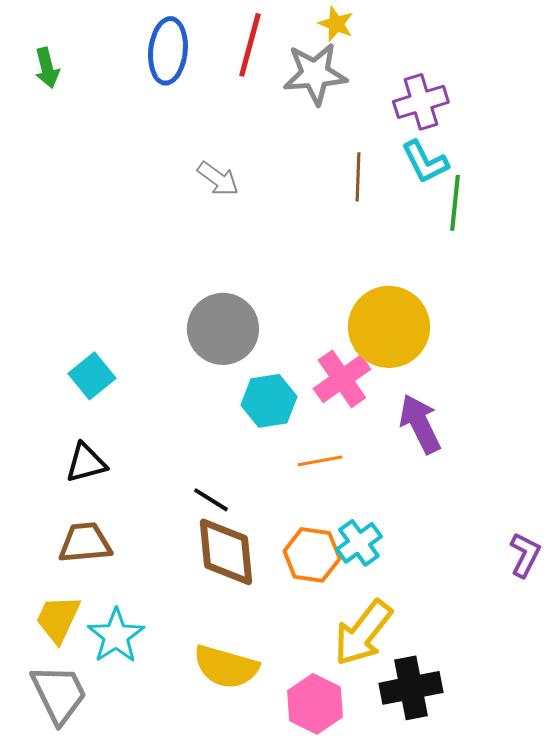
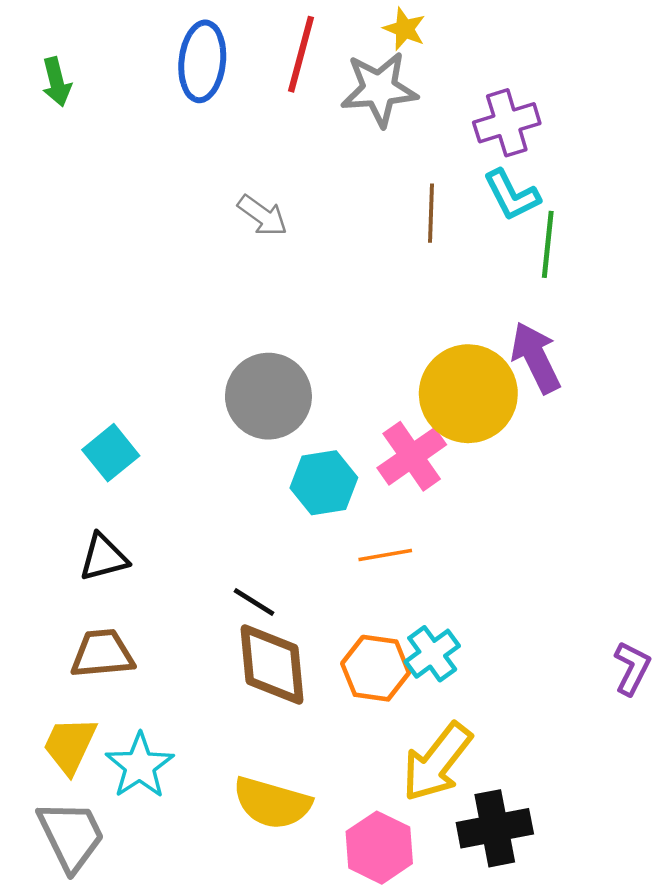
purple arrow: (420, 424) -> (536, 358), moved

